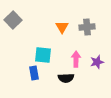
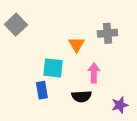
orange triangle: (62, 27) -> (77, 44), moved
purple star: (97, 62) -> (120, 105), moved

